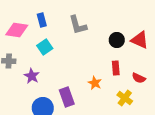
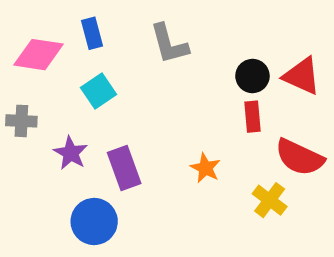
red rectangle: (116, 68) -> (252, 117), moved
red semicircle: (139, 78) -> (300, 157), size x1.6
purple rectangle: (67, 97) -> (124, 168), moved

